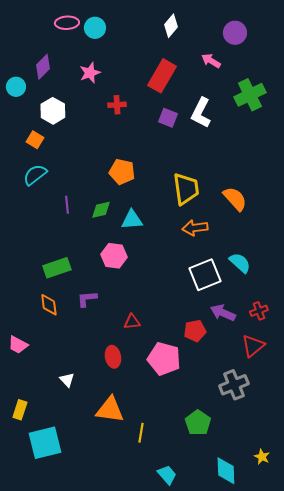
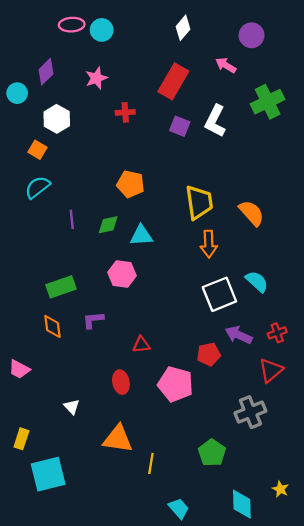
orange arrow: (195, 228) -> (209, 244), turned -85

